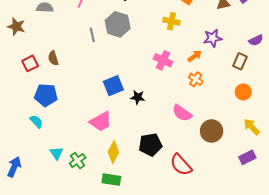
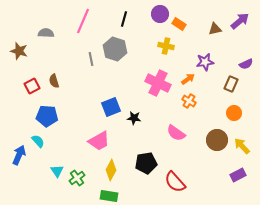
pink cross: (163, 60) -> (158, 83), size x1.4
brown circle: (212, 131) -> (217, 140), moved
blue arrow: (14, 167) -> (19, 155), moved

